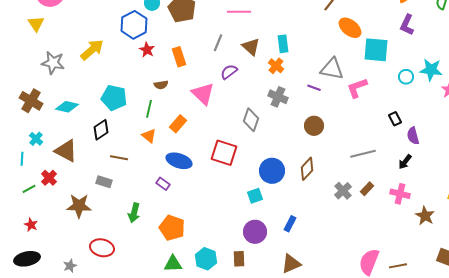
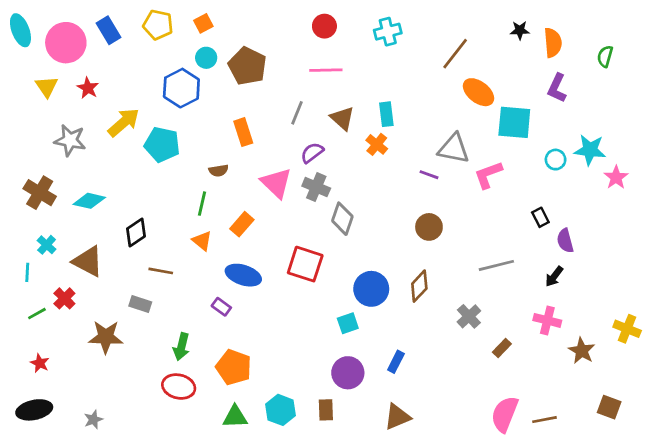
red star: (147, 50) -> (88, 88), moved
gray cross: (278, 97) -> (316, 187), moved
cyan pentagon: (114, 98) -> (162, 144), moved
brown rectangle: (367, 189) -> (502, 348), moved
red ellipse: (102, 248) -> (179, 387), moved

